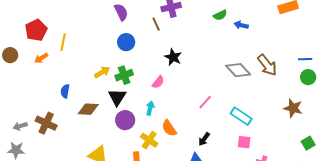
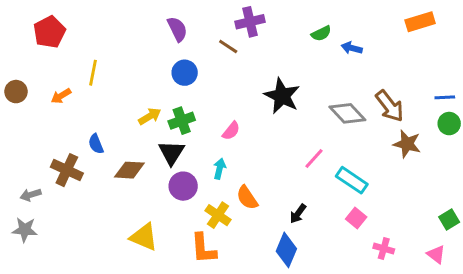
brown line: (156, 24) -> (228, 47), turned -32
red pentagon: (36, 30) -> (49, 32), moved
black star: (173, 57) -> (282, 96), moved, size x1.4
blue semicircle: (65, 91) -> (96, 144), turned -32
pink line: (205, 102) -> (314, 158), moved
brown star: (293, 108) -> (407, 144), moved
brown cross: (46, 123) -> (67, 170), moved
pink square: (244, 142) -> (356, 218), turned 32

